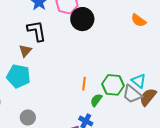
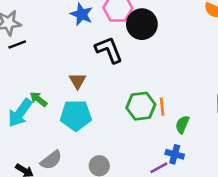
black L-shape: (37, 31) -> (109, 50), moved
green hexagon: (113, 85) -> (141, 106), moved

